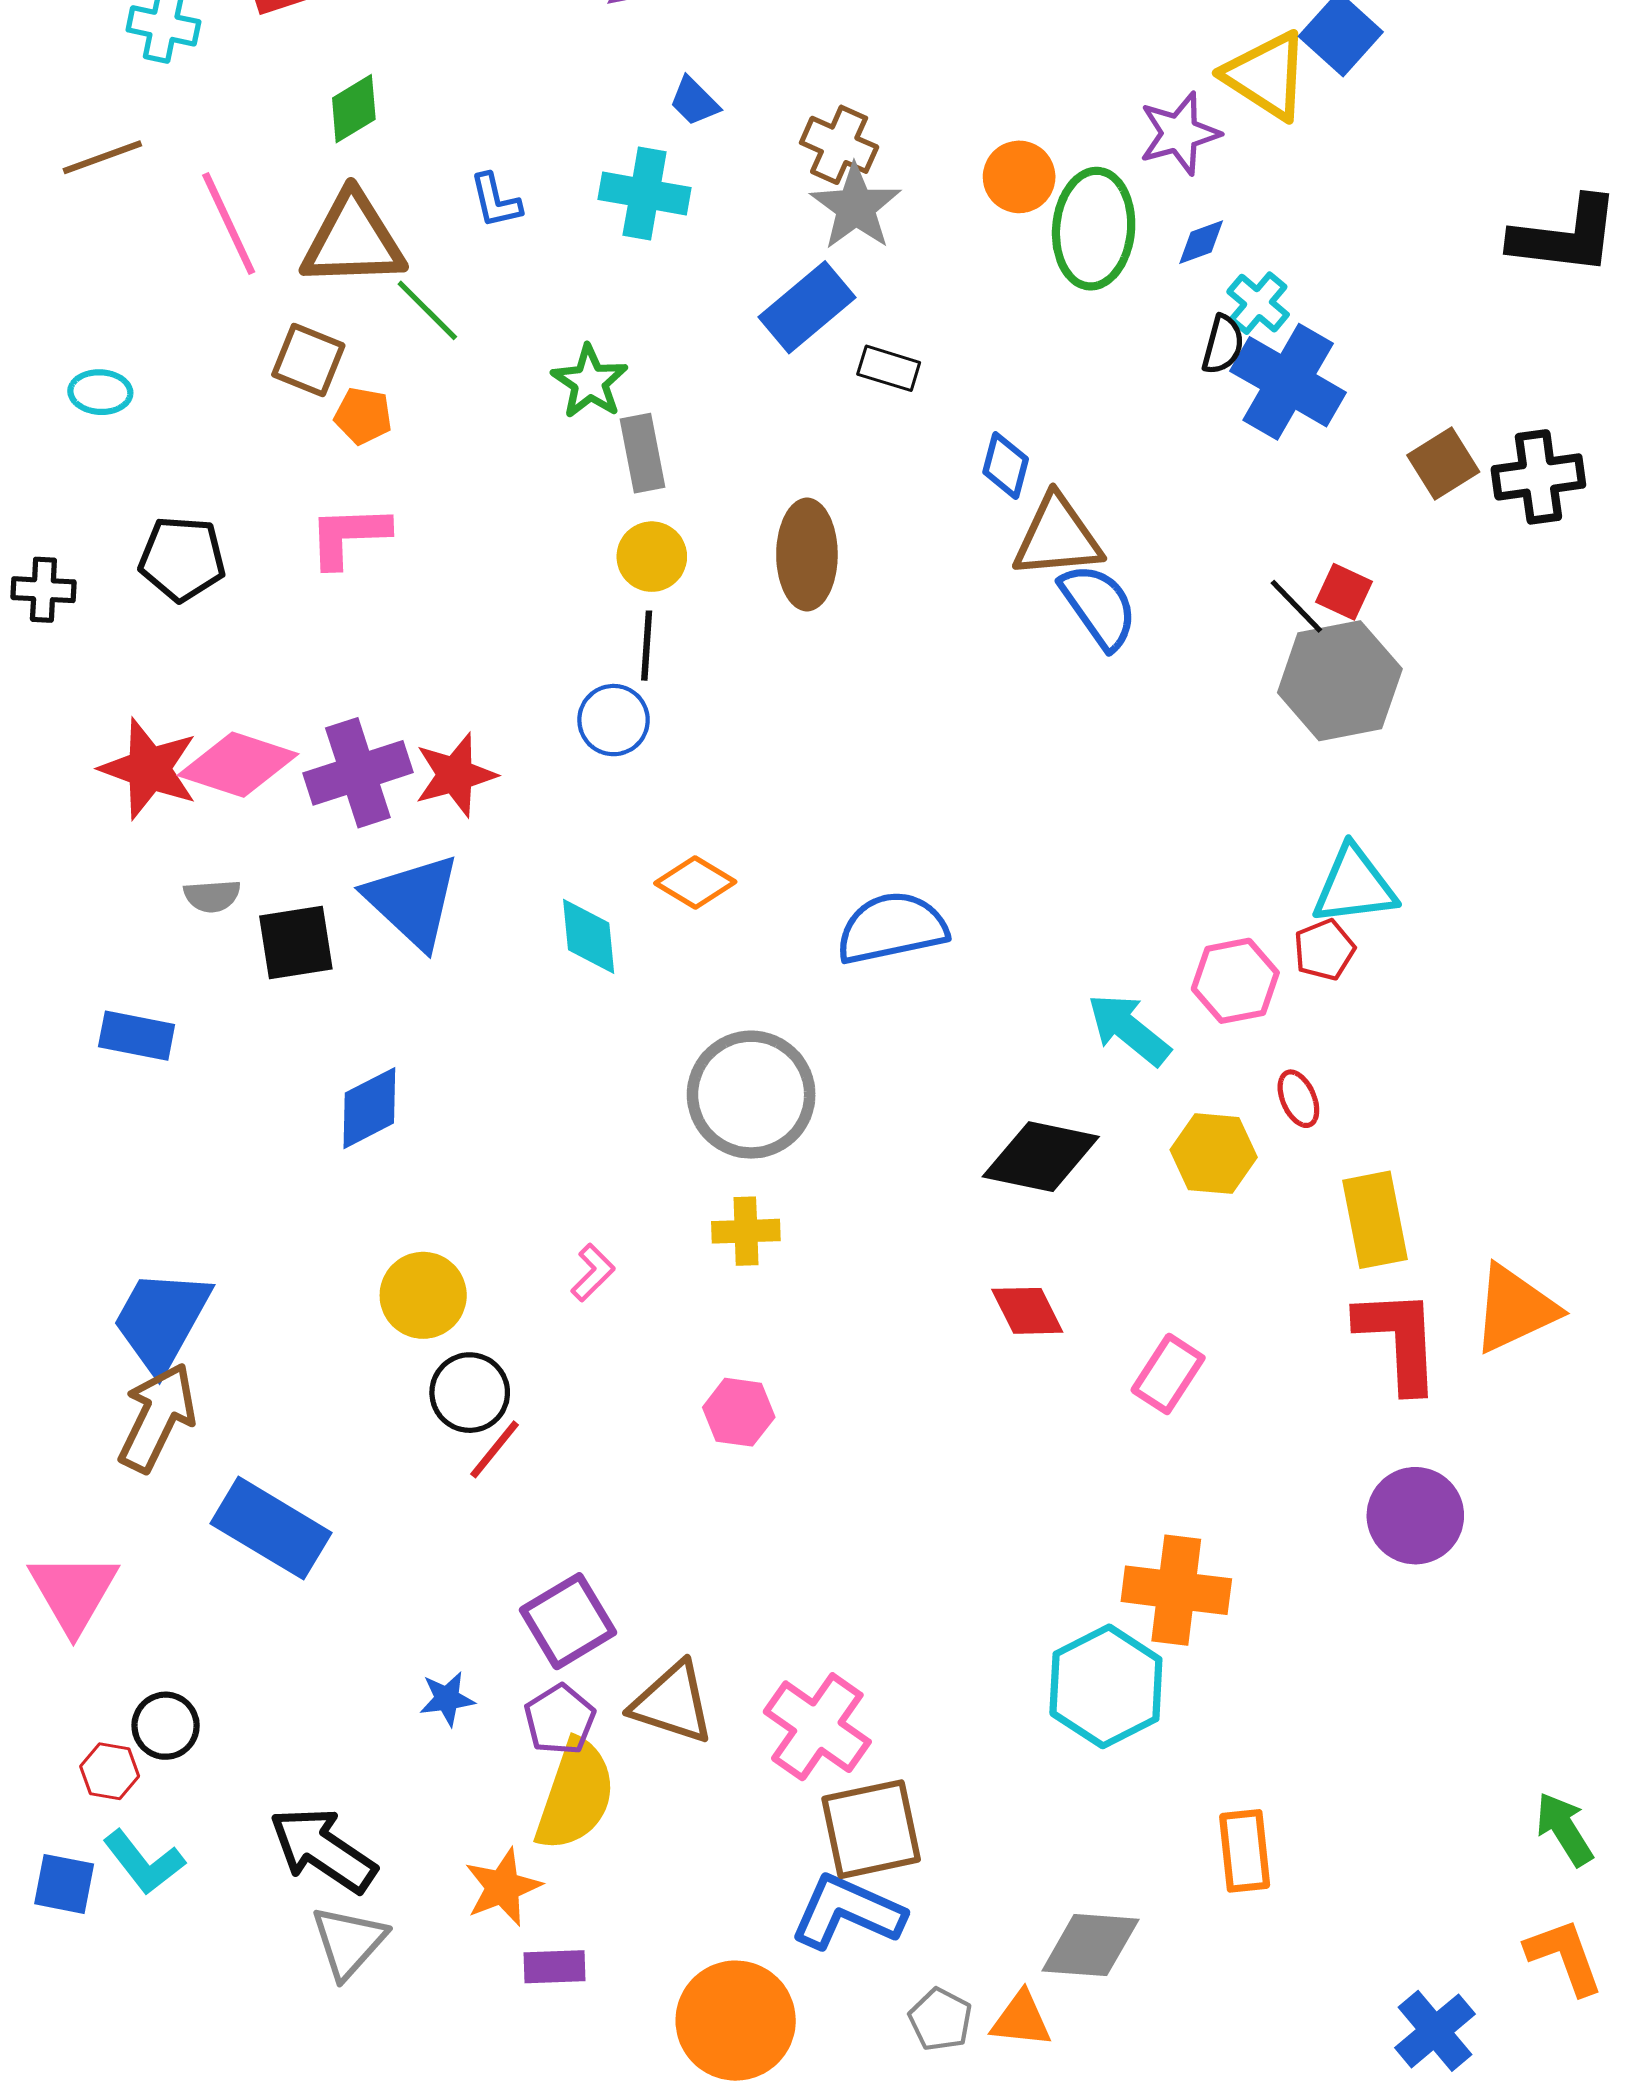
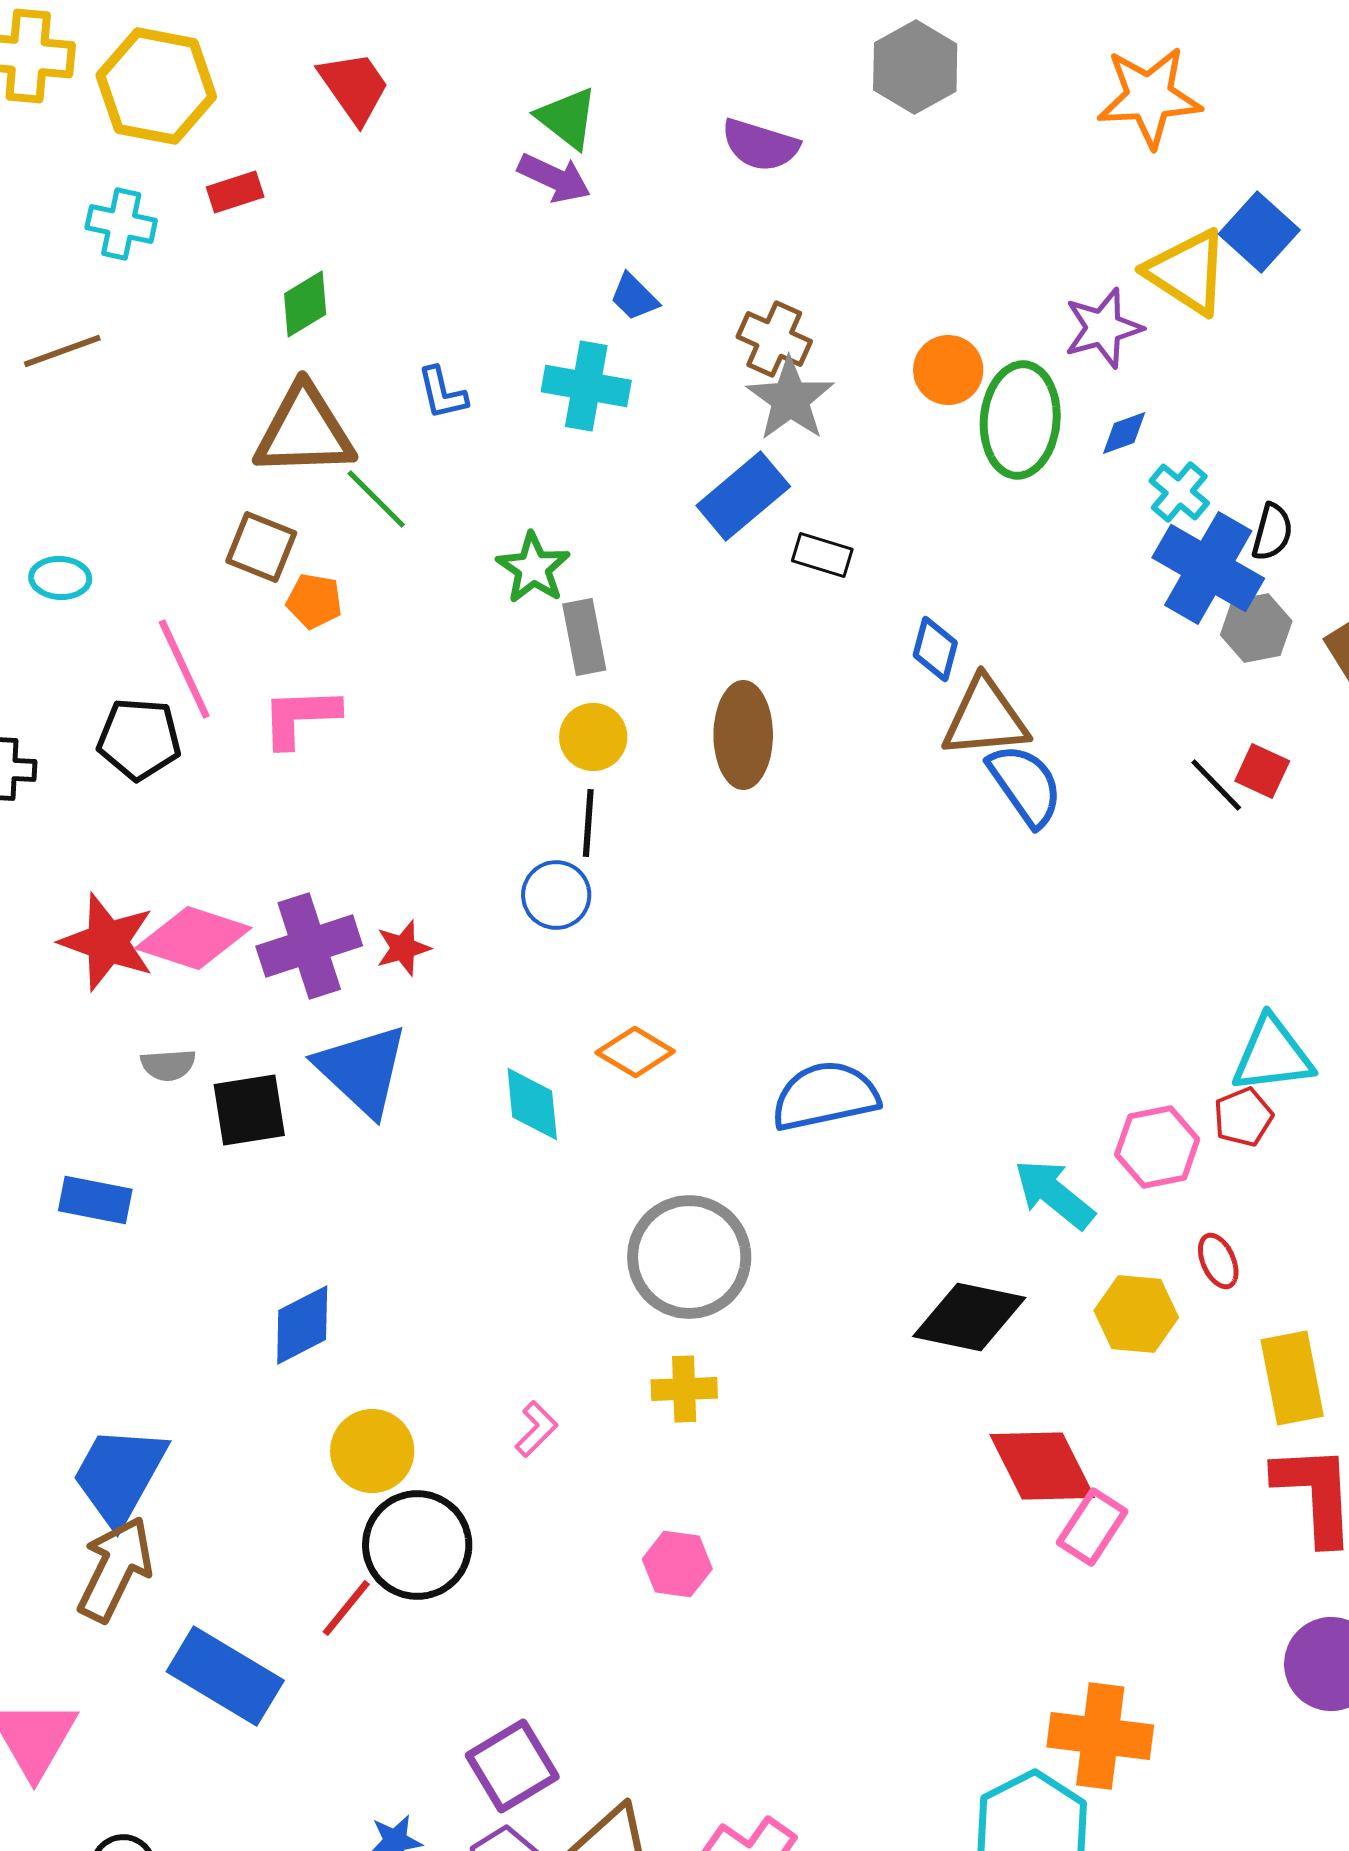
pink line: (229, 223) -> (184, 669), moved
black semicircle: (1223, 345) -> (1272, 532), moved
gray hexagon: (1340, 681) -> (1256, 628), moved, size x0.6
red star: (455, 775) -> (403, 948), size x0.7
blue diamond: (369, 1108) -> (302, 1325), moved
red diamond: (1027, 1311) -> (1042, 1466), moved, size x1.5
black circle: (470, 1393) -> (417, 1545), size x1.4
red line: (495, 1449) -> (346, 1608), moved

